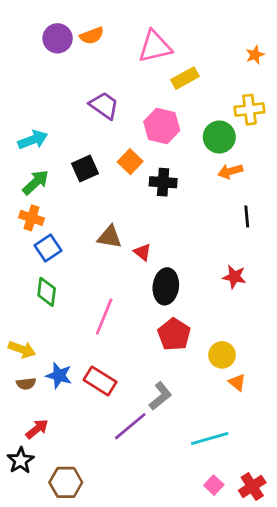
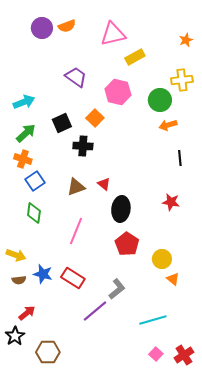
black cross: (163, 182) -> (83, 146), moved
brown triangle: (110, 237) -> (76, 187), moved, turned -30

